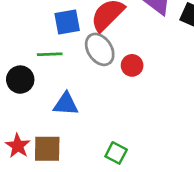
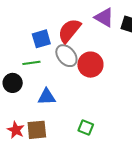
red circle: (132, 65) -> (90, 65), size x1.6

